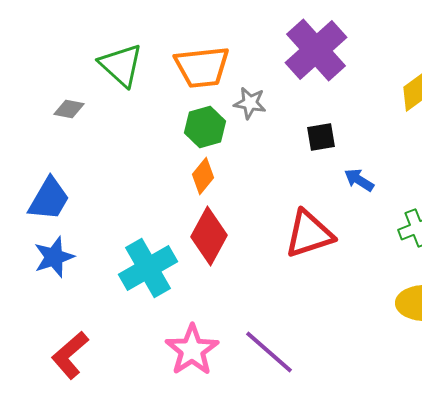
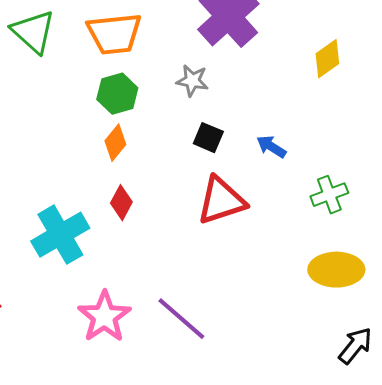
gray star: (250, 103) -> (192, 81), moved
black square: (321, 137) -> (208, 138), moved, turned 32
red diamond: (209, 236) -> (121, 203), size x0.6

